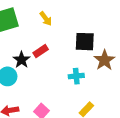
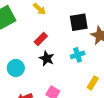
black star: (22, 60) -> (47, 58), moved

